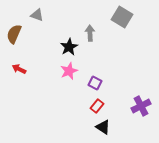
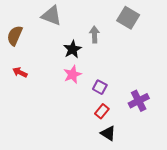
gray triangle: (37, 15) -> (51, 16), moved, size x1.5
purple cross: (141, 106) -> (139, 101), moved

